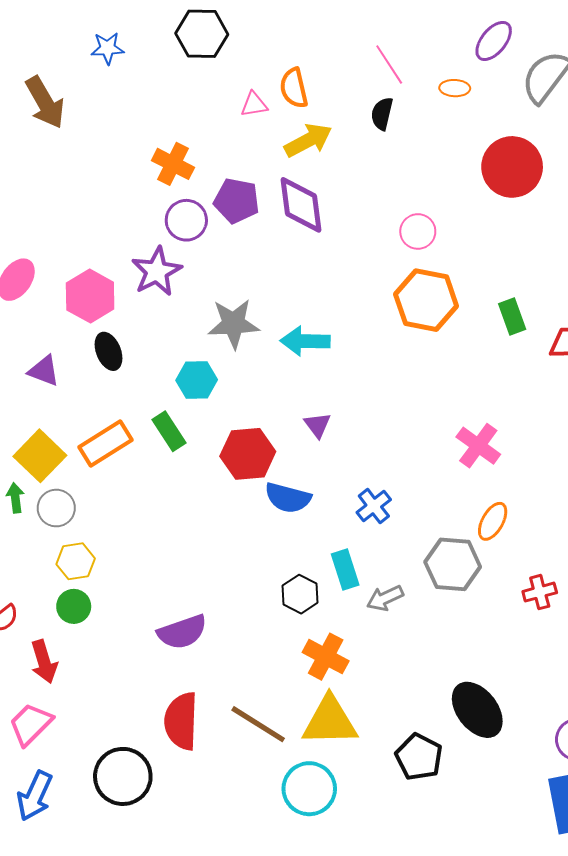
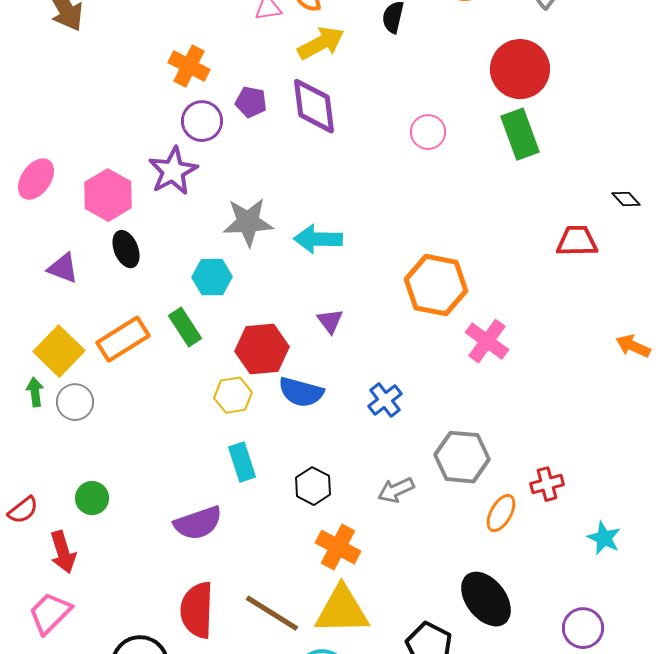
purple pentagon: (237, 201) -> (251, 102), size x0.7
orange hexagon: (426, 300) -> (436, 285), moved
green rectangle: (512, 317) -> (520, 134), moved, size x1.4
orange ellipse: (493, 521) -> (501, 513), moved
yellow hexagon: (76, 561) -> (233, 395), moved
cyan rectangle: (345, 570) -> (242, 462), moved

